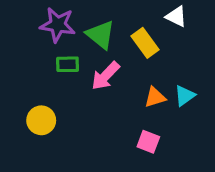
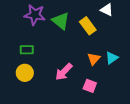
green rectangle: (68, 64) -> (27, 50), moved
pink arrow: (105, 76) -> (64, 72), moved
orange triangle: (155, 97) -> (94, 59), turned -32

